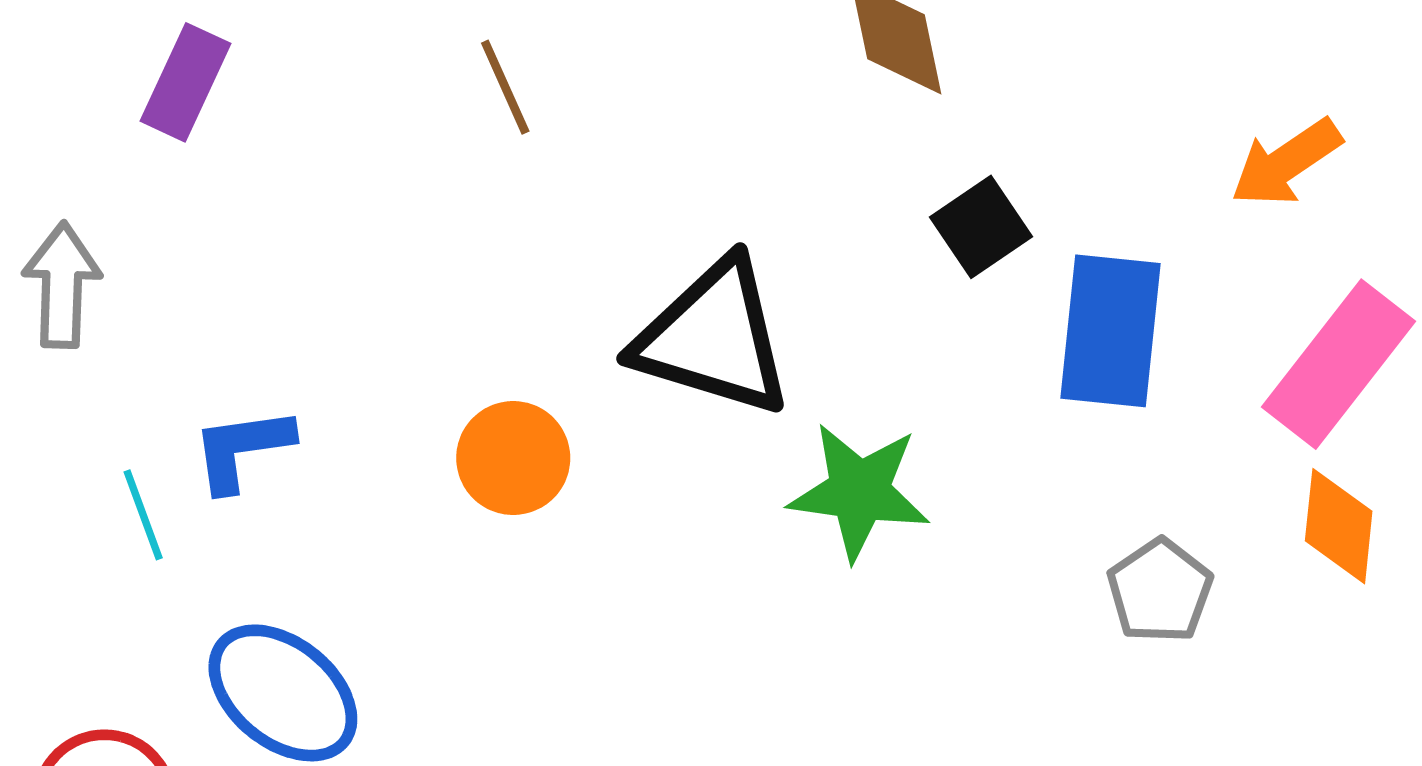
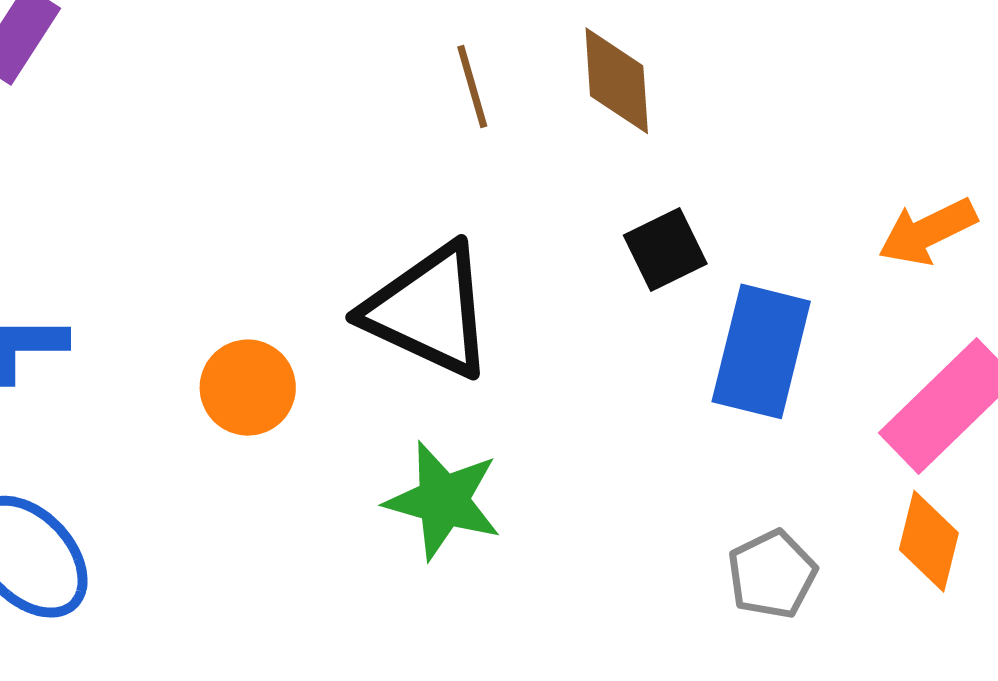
brown line: (505, 87) -> (472, 87), moved
green star: (859, 491) -> (443, 501), moved

